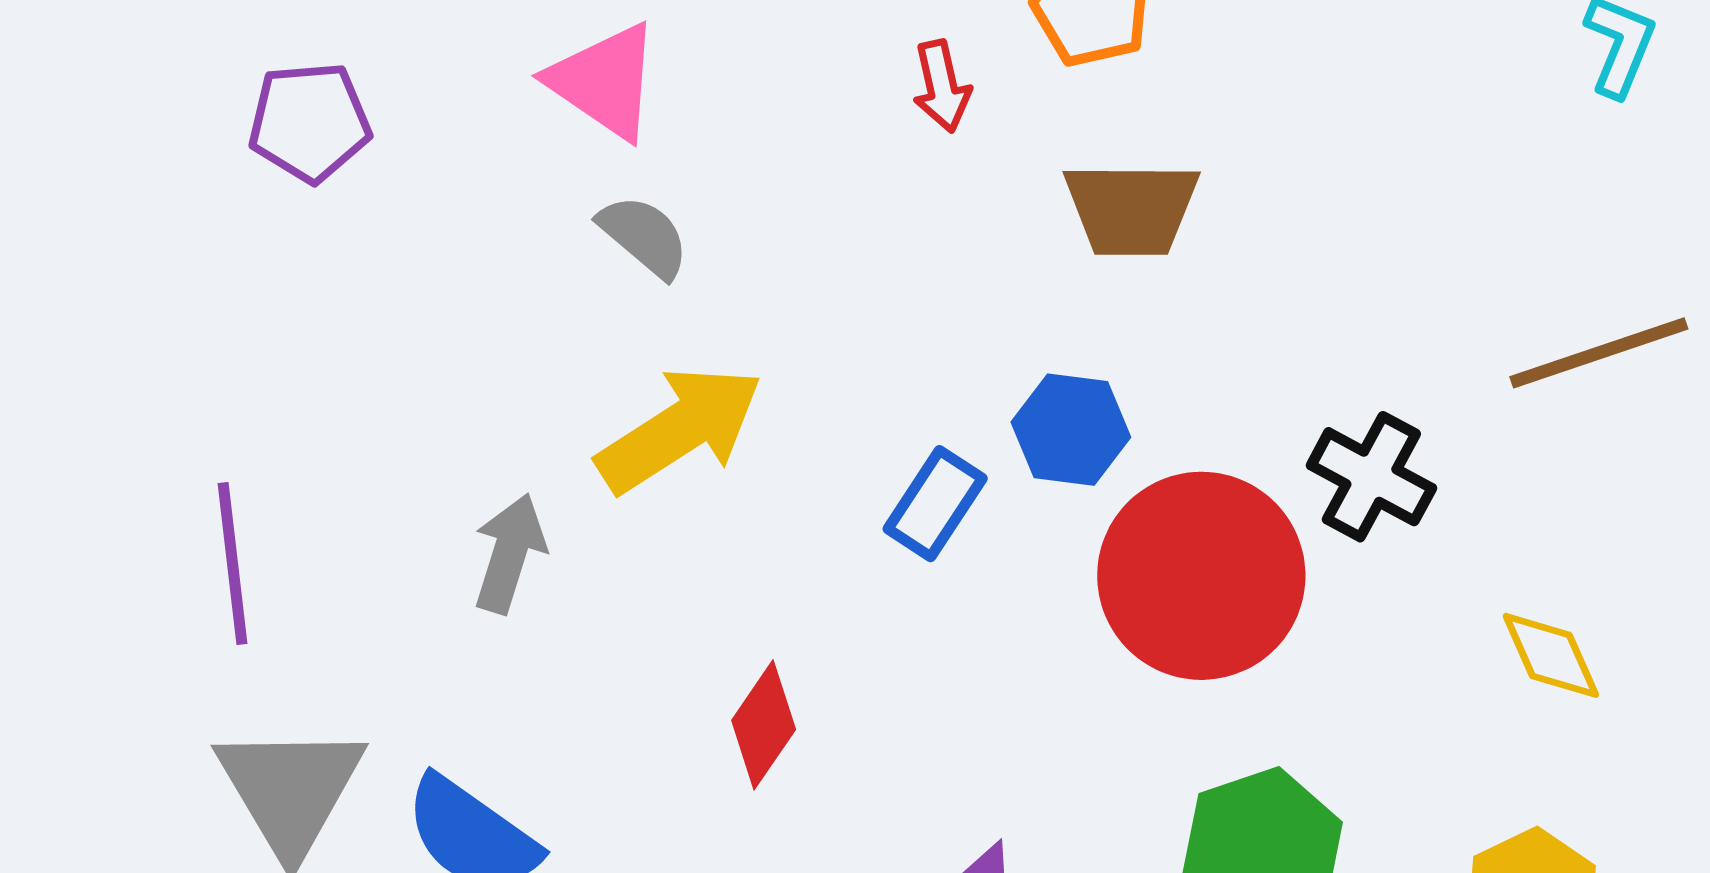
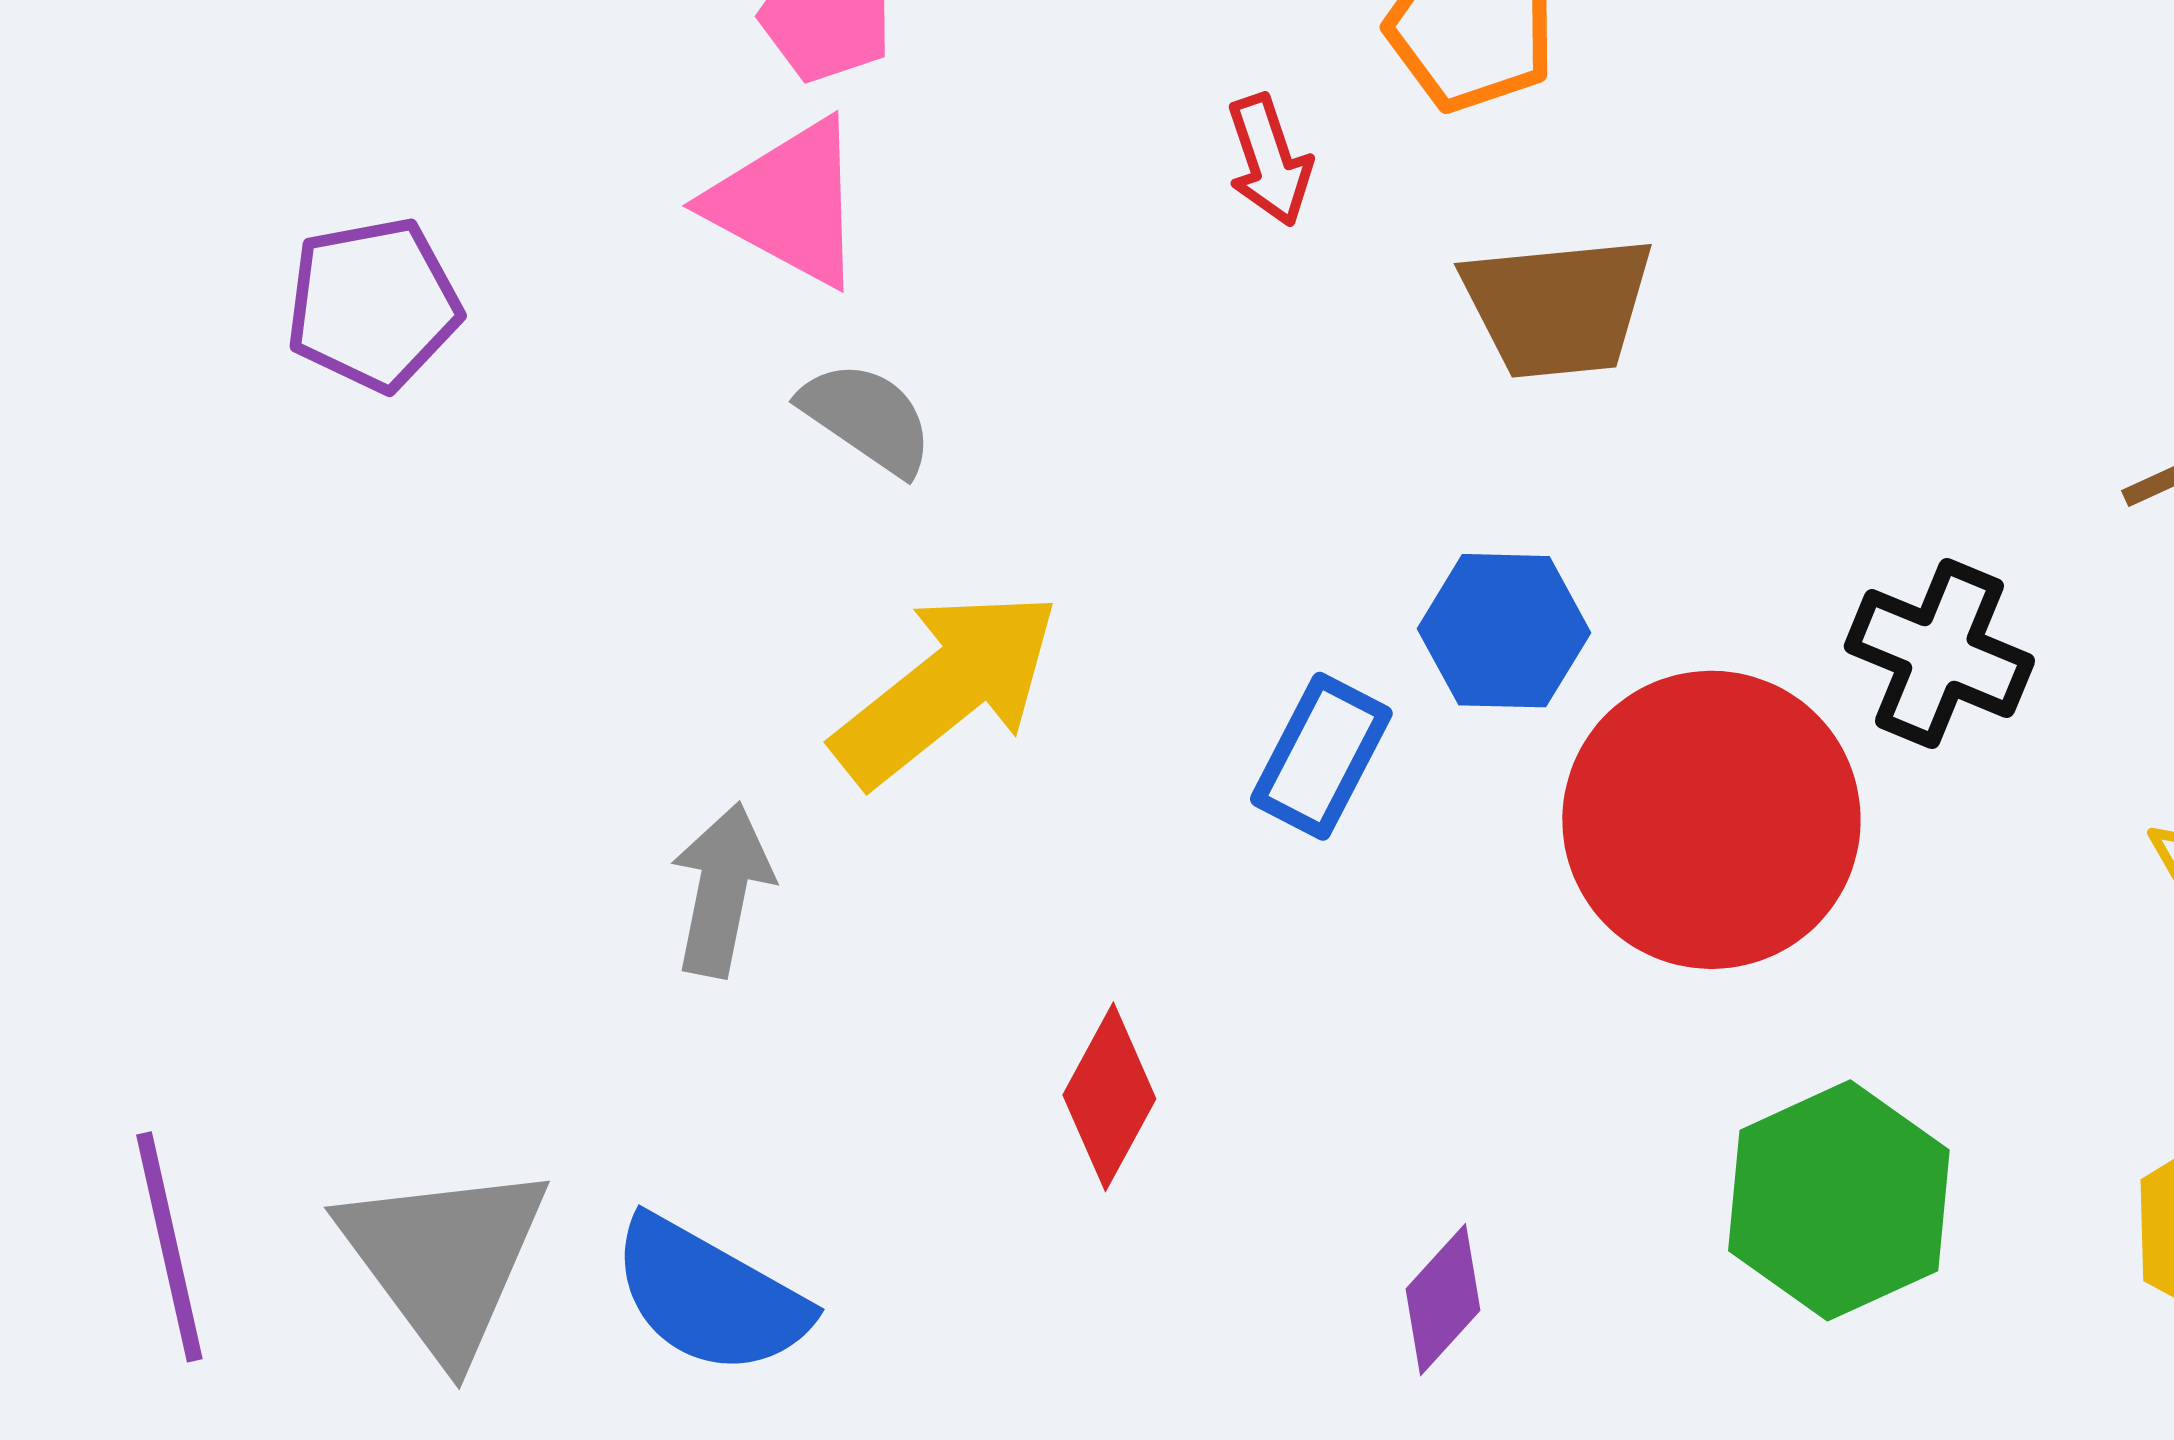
purple line: (233, 564) -> (169, 1247), moved

